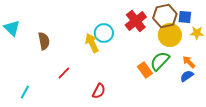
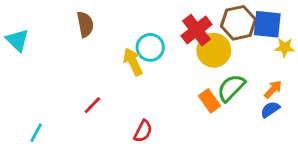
blue square: (185, 17) -> (267, 24), size x1.5
yellow circle: (170, 35) -> (214, 50), moved
brown semicircle: (44, 41) -> (85, 24), moved
orange arrow: (189, 62) -> (273, 89), turned 88

